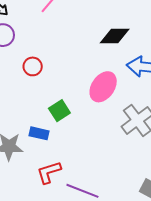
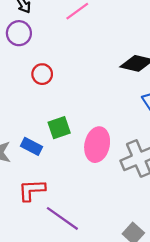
pink ellipse: (103, 87) -> (97, 145), moved, turned -36

